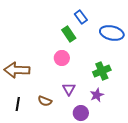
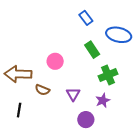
green rectangle: (69, 34) -> (92, 50), moved
pink circle: (62, 58) -> (55, 61), moved
brown semicircle: (45, 101) -> (42, 90), moved

